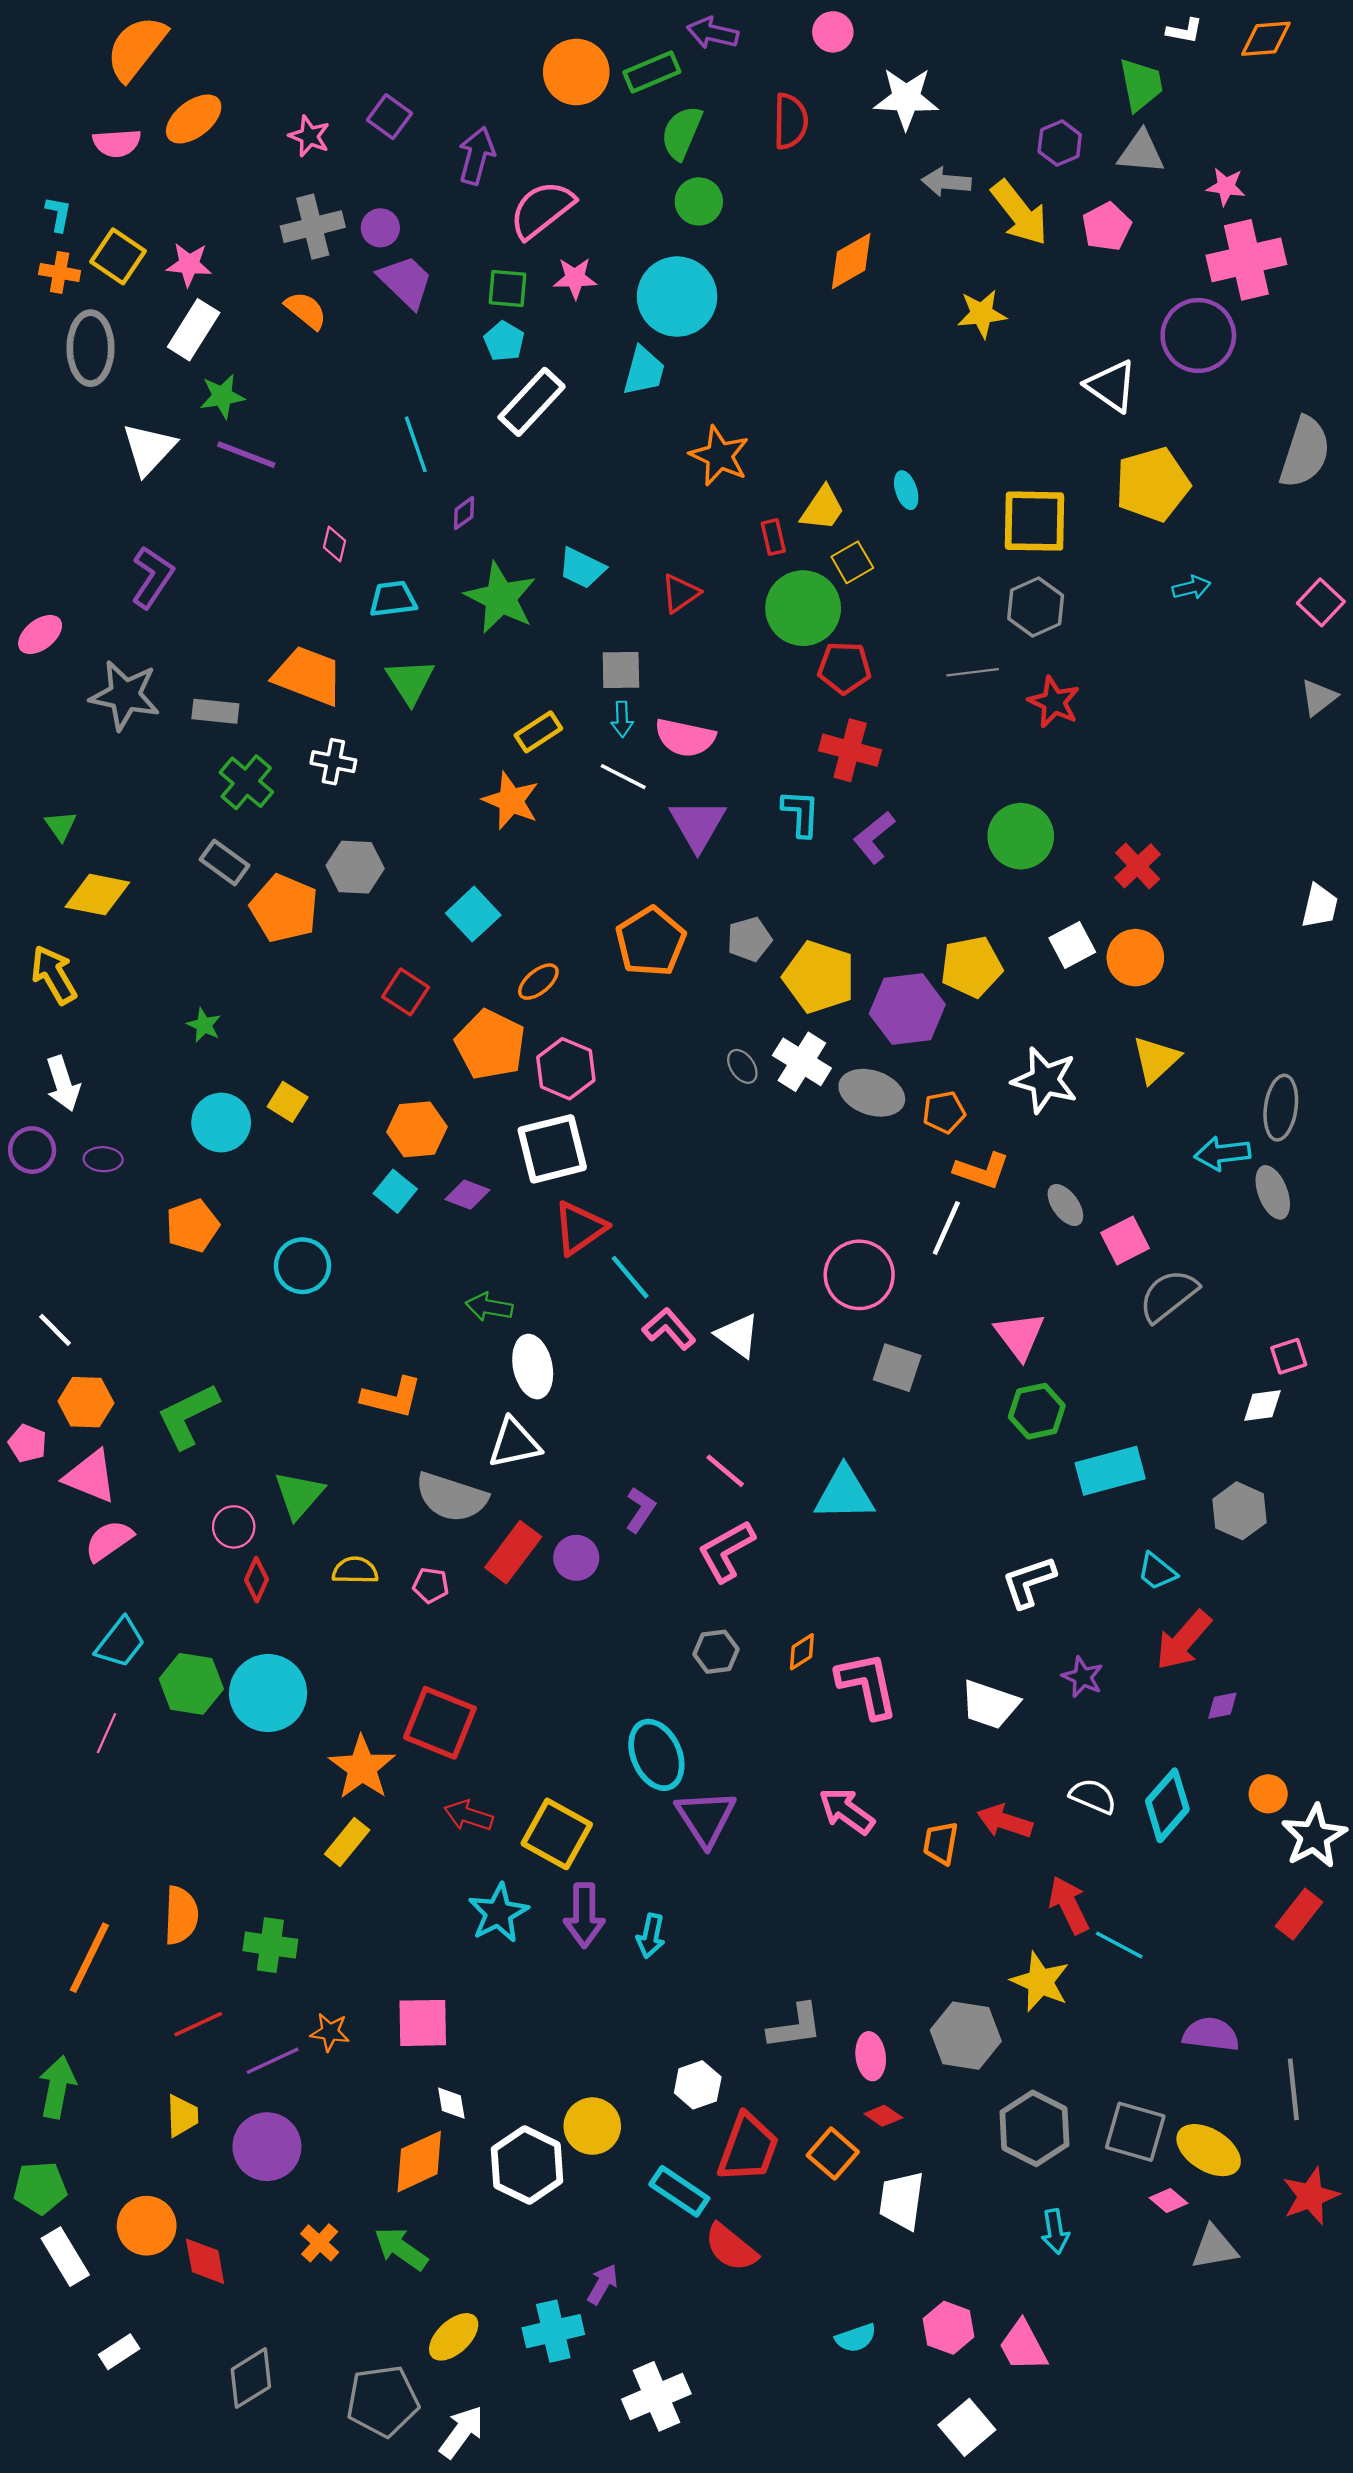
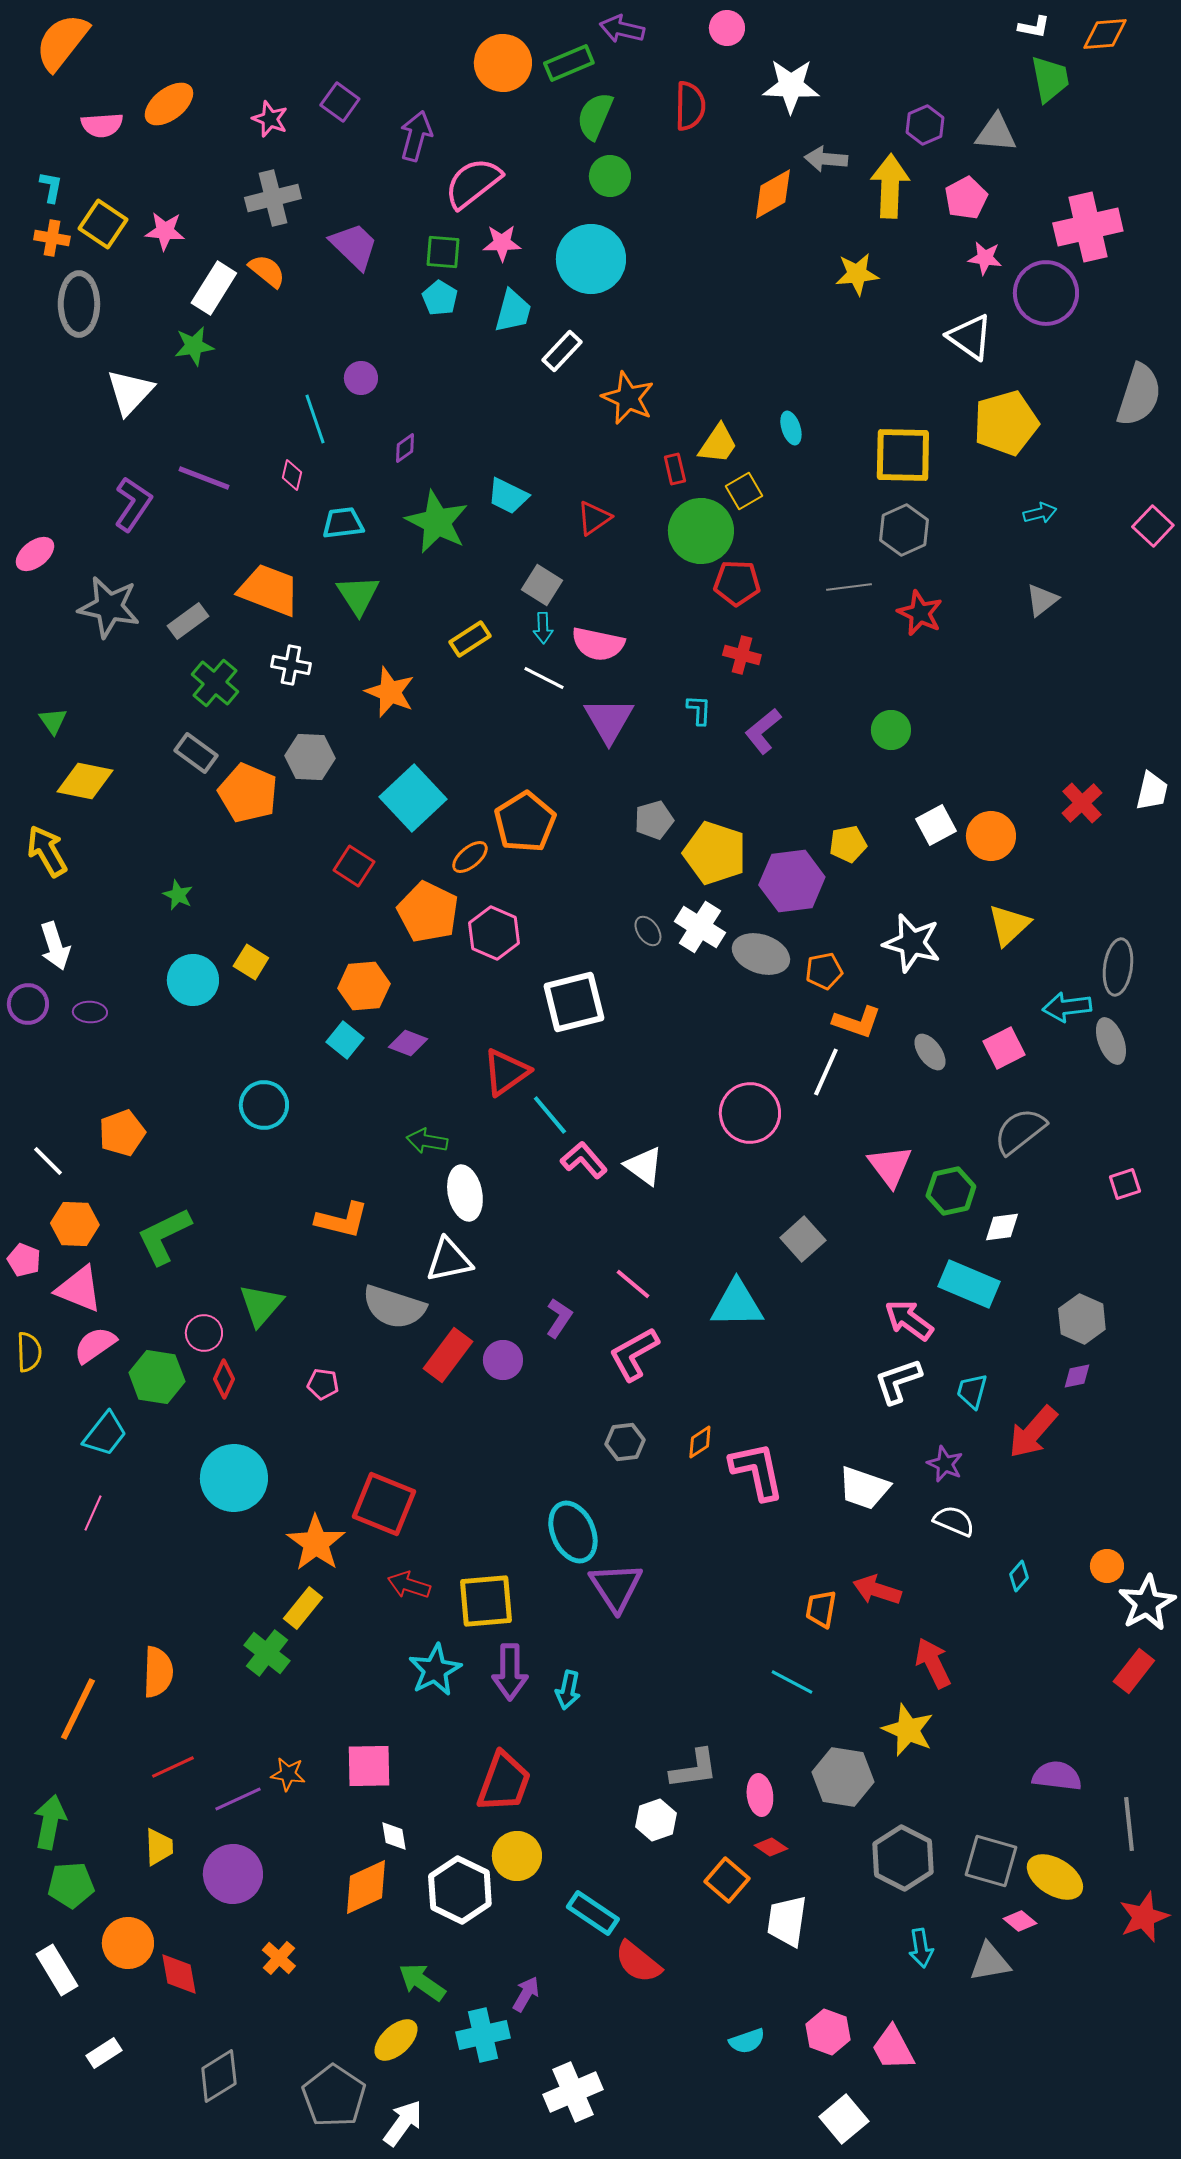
orange semicircle: (136, 48) -> (62, 42), moved
green trapezoid: (1141, 85) -> (1050, 79), moved
pink star: (1226, 187) -> (985, 258), moved
yellow arrow: (1020, 213) -> (890, 186), turned -140
purple circle: (380, 228) -> (361, 378), moved
orange diamond: (851, 261) -> (773, 194), moved
white rectangle: (194, 330) -> (214, 288), moved
cyan trapezoid: (644, 371) -> (513, 311), moved
white rectangle: (532, 402) -> (562, 351), moved, size x0.7
cyan line: (416, 444) -> (315, 419), moved
purple line: (246, 455) -> (204, 478), moved
gray square: (621, 670) -> (542, 585), turned 33
gray triangle: (1319, 697) -> (1042, 600), moved
gray rectangle: (215, 711) -> (188, 621), turned -42
red cross: (850, 750) -> (742, 655), size x0.7
orange star: (511, 801) -> (390, 692), moved
cyan L-shape: (801, 813) -> (699, 710), size x0.7
green circle: (1021, 836) -> (891, 730), size x0.7
red cross: (1138, 866) -> (1082, 803), moved
cyan square: (473, 914) -> (413, 798), size x1.4
orange pentagon: (651, 942) -> (525, 822), moved
yellow pentagon: (971, 967) -> (848, 844), size x0.7
white square: (552, 1149) -> (574, 1002), moved
orange pentagon: (192, 1226) -> (122, 1133), moved
pink square: (1125, 1241) -> (1004, 1048), moved
gray square: (897, 1368) -> (803, 1239), moved, turned 30
white diamond: (1262, 1405) -> (1002, 1227), moved
green hexagon: (1037, 1411) -> (951, 1191), moved
cyan rectangle: (1110, 1471) -> (969, 1284), turned 38
yellow semicircle: (355, 1570) -> (29, 1352), moved, turned 87
cyan trapezoid: (1157, 1572) -> (972, 1391), moved, turned 66
pink pentagon: (431, 1585) -> (323, 1384), moved
green hexagon: (191, 1684) -> (157, 1377), moved
purple diamond: (1222, 1706) -> (1077, 1376), moved
white semicircle: (1093, 1796) -> (954, 1521), moved
cyan diamond: (1167, 1805) -> (1019, 1576), size x0.5
pink arrow: (847, 1811) -> (909, 1320), moved
yellow square: (557, 1834) -> (486, 1601), turned -34
green cross: (270, 1945) -> (267, 1653), moved, turned 30
cyan line: (1119, 1945) -> (792, 1682), moved
white hexagon: (698, 2085) -> (656, 1820), moved
red trapezoid: (748, 2148) -> (504, 1782), moved
green pentagon: (40, 2188) -> (71, 1885), moved
gray triangle: (1214, 2247) -> (990, 1962), moved
green arrow: (401, 2249) -> (422, 1982), moved
gray pentagon: (383, 2401) -> (334, 2096), turned -30

